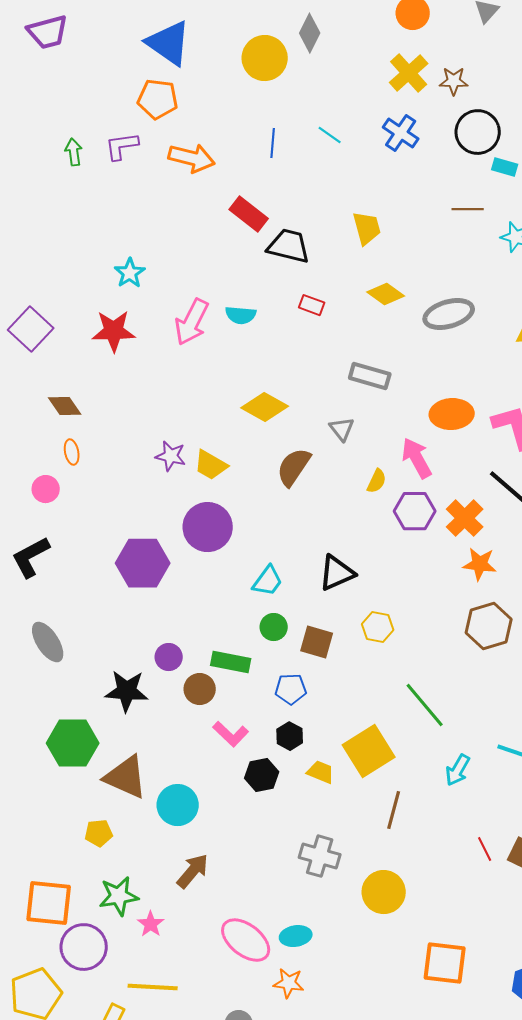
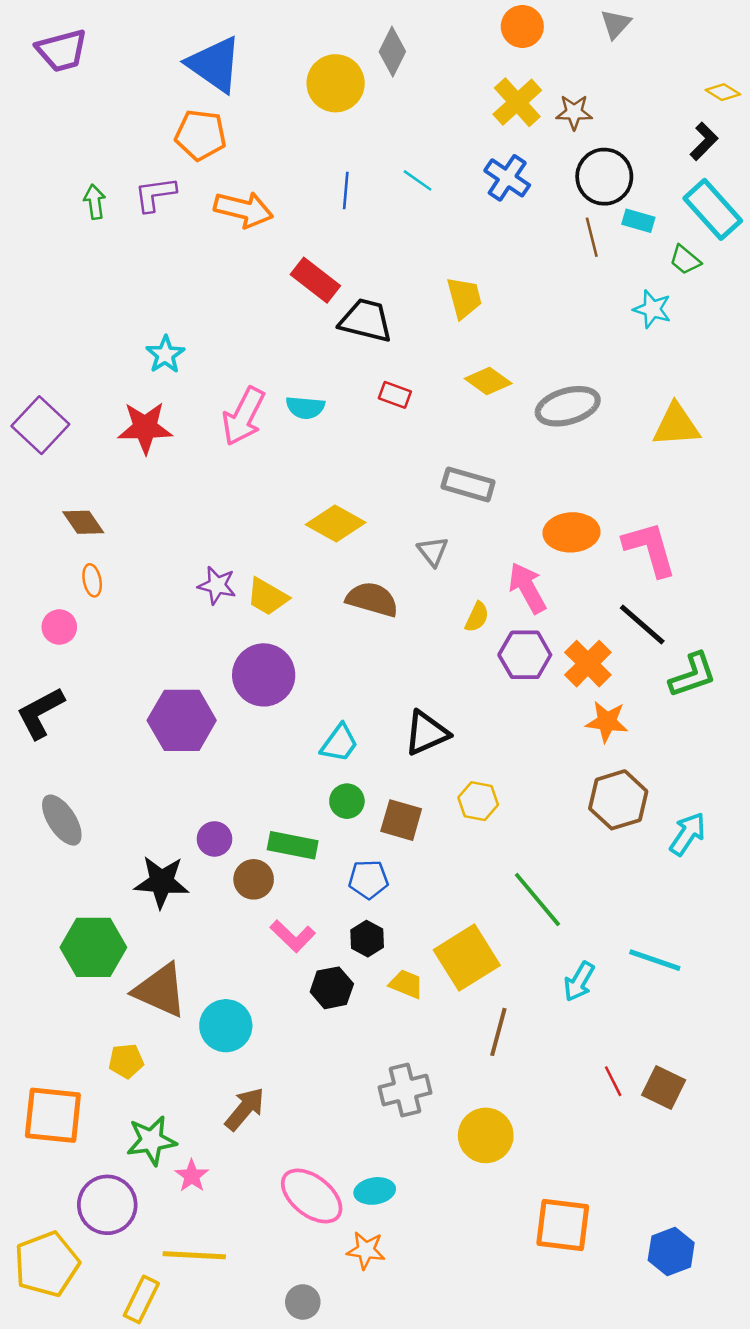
brown line: (468, 209) -> (592, 237), moved, turned 76
brown semicircle: (294, 467) -> (372, 599), turned 72
gray cross: (320, 856) -> (405, 1090), turned -30
orange square: (49, 903) -> (53, 1115), moved

